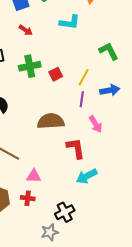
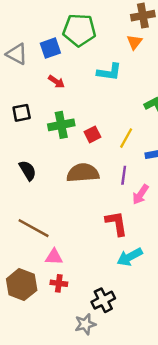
purple line: (82, 99) -> (124, 175), moved
brown semicircle: (51, 121) -> (83, 173), moved
pink arrow: (96, 124) -> (140, 194), turned 66
pink triangle: (34, 176) -> (54, 257), moved

